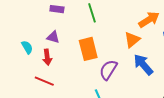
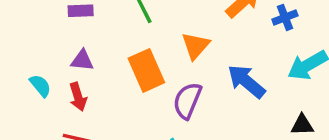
orange triangle: (132, 40) -> (196, 46), moved

